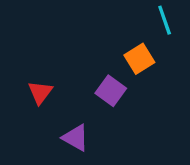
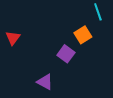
red triangle: (40, 92) -> (13, 38), moved

